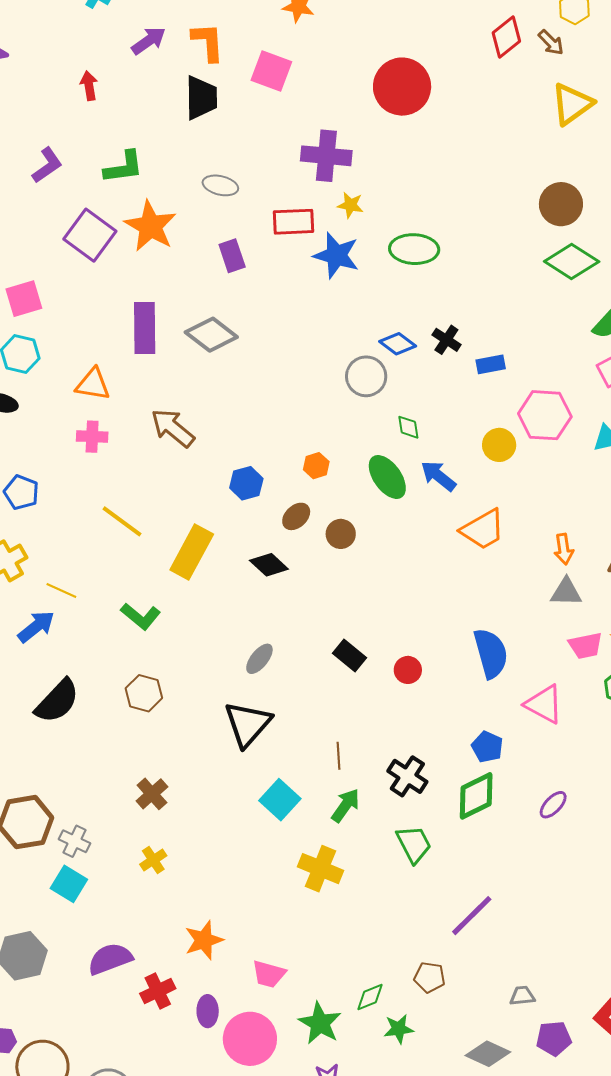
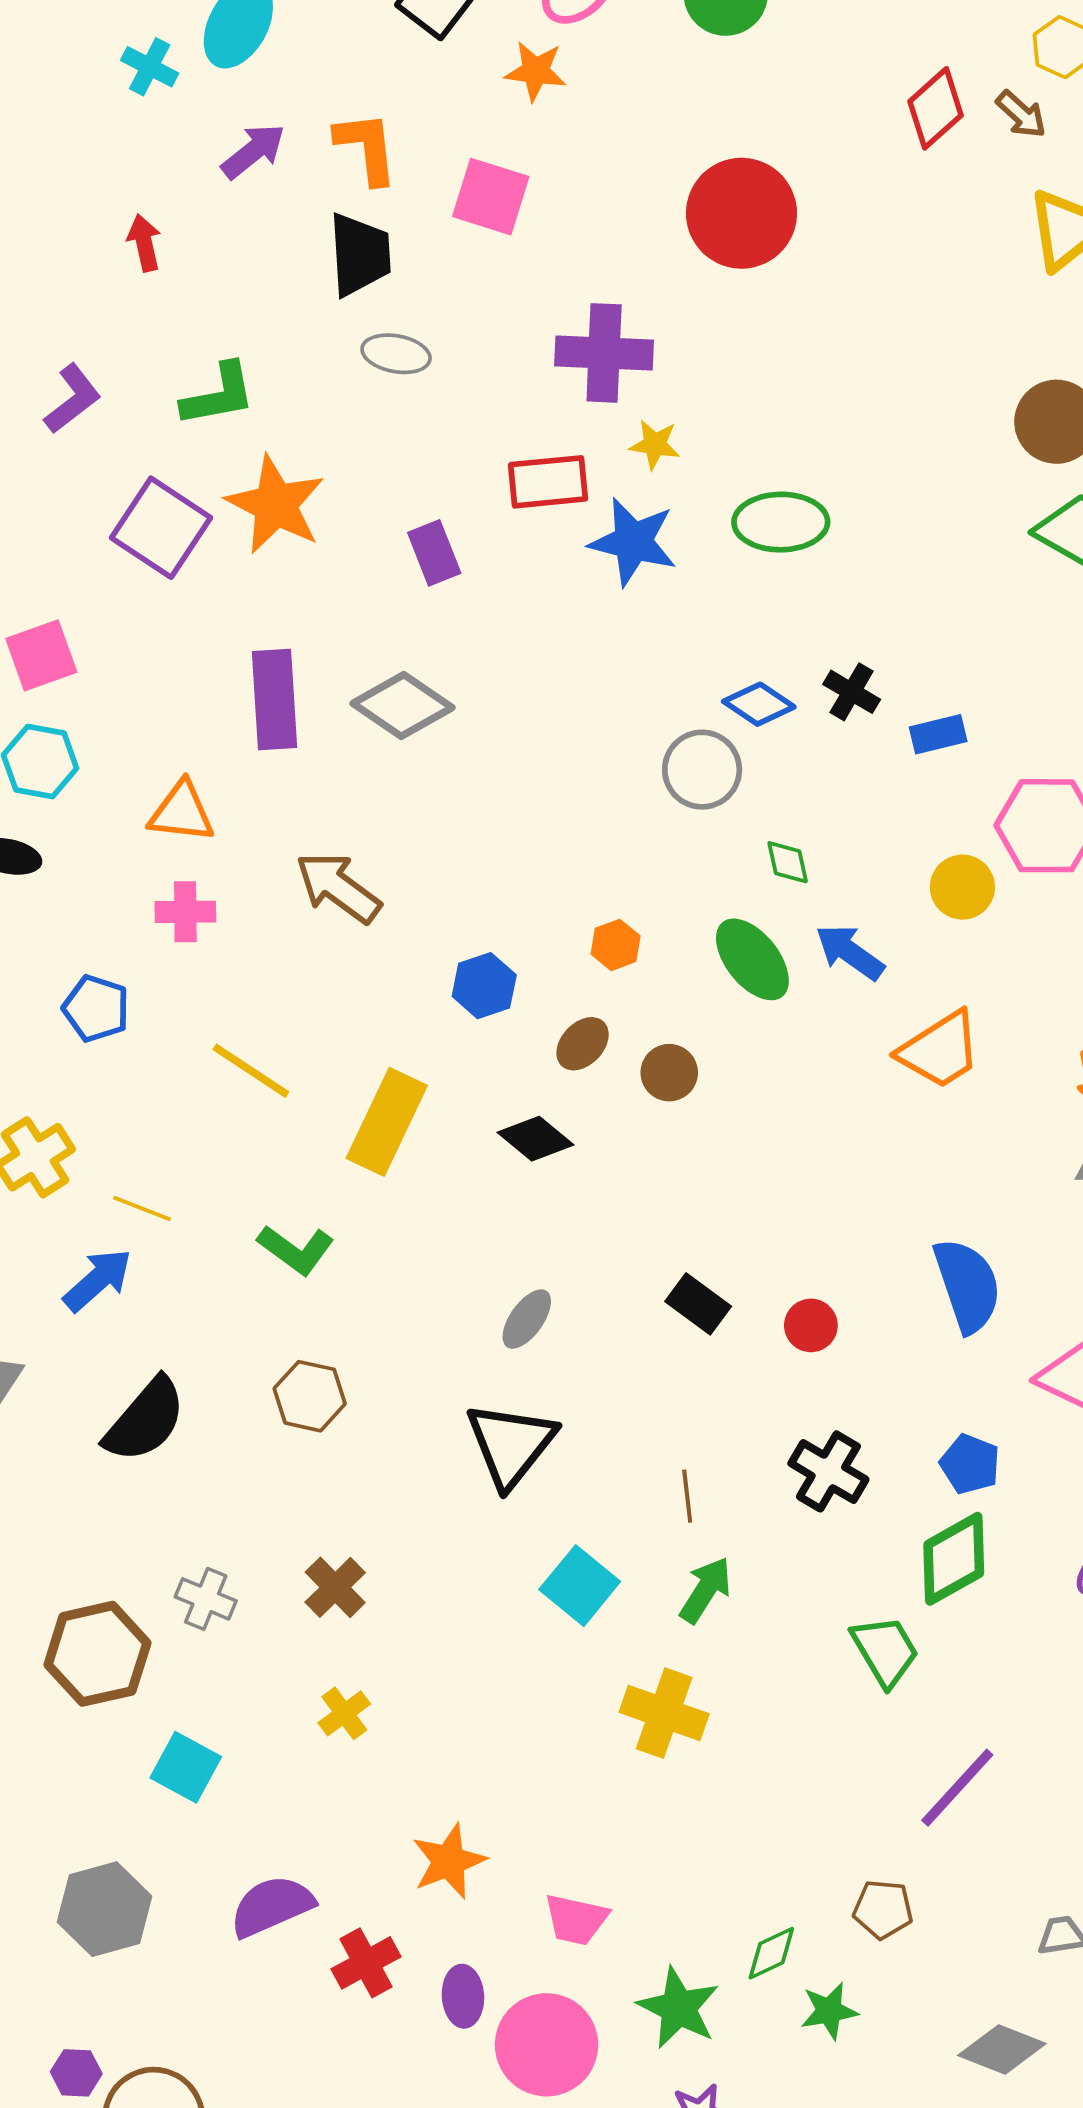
gray ellipse: (220, 185) -> (396, 354), moved
blue pentagon: (21, 492) -> (96, 1008), moved
black cross: (407, 776) -> (828, 1471), moved
gray cross: (75, 841) -> (206, 1599), moved
green trapezoid: (414, 844) -> (885, 1651), moved

